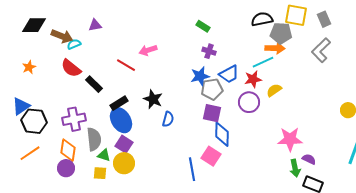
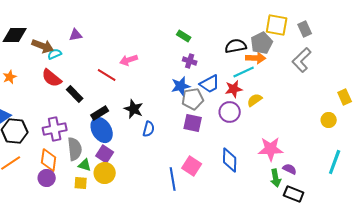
black semicircle: (262, 19) -> (236, 46), moved
gray pentagon: (281, 33) -> (262, 43), turned -30
blue diamond: (222, 134) -> (230, 160), moved

